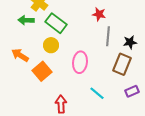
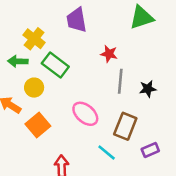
yellow circle: (51, 45) -> (34, 88), moved
pink ellipse: (80, 62) -> (85, 114), turned -55
brown rectangle: (122, 64) -> (125, 126), moved

